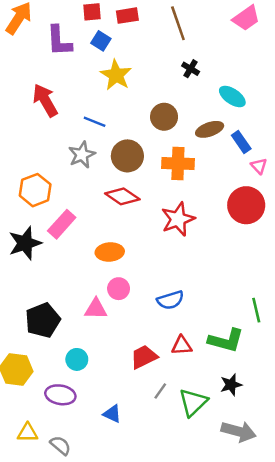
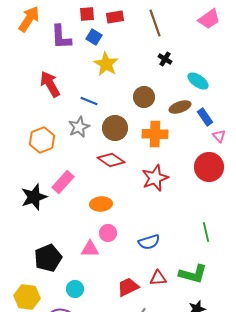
orange hexagon: (35, 190) -> (42, 140), moved
green line: (256, 310) -> (206, 232), moved

